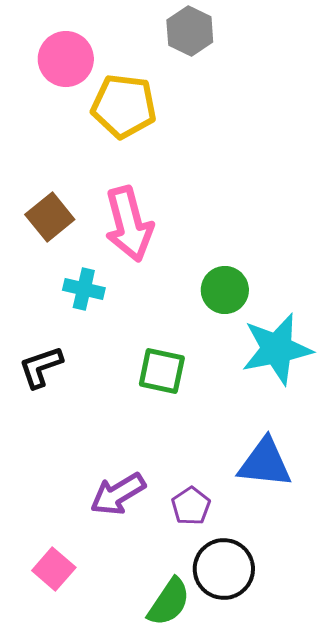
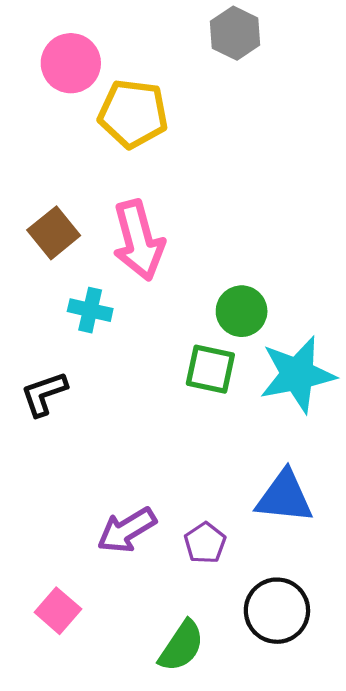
gray hexagon: (190, 31) -> (235, 33), moved
green square: (162, 371) -> (210, 369), moved
black circle: (224, 569) -> (277, 611), moved

